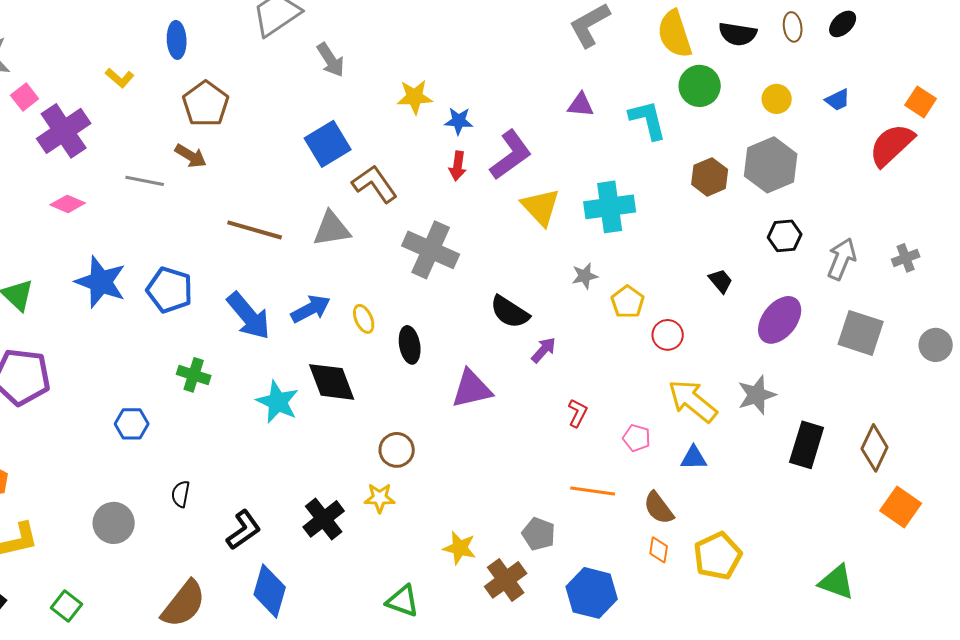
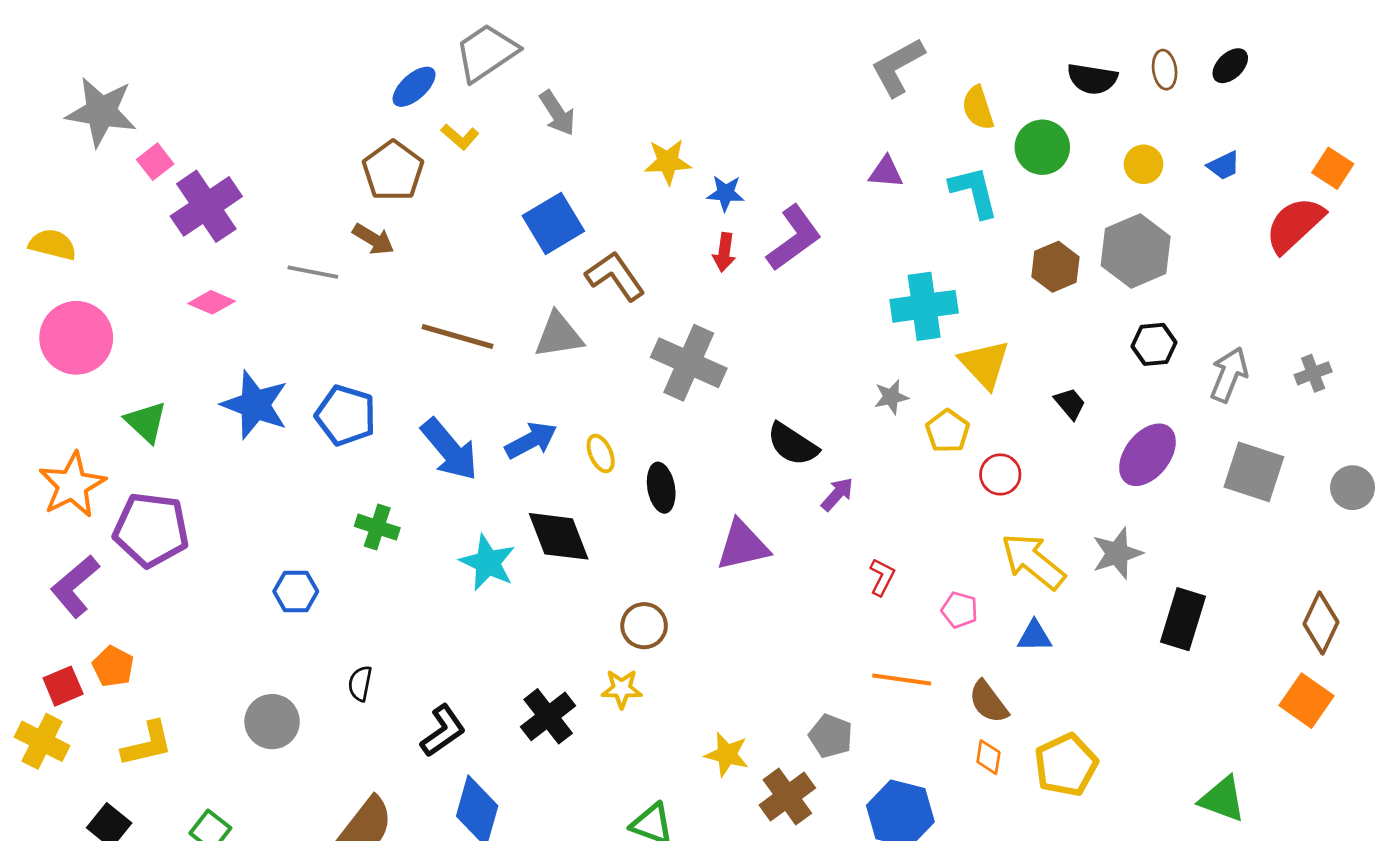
yellow semicircle: (675, 34) -> (978, 108), moved, size x0.7
blue ellipse: (177, 40) -> (414, 87), moved, turned 51
yellow L-shape: (120, 78) -> (460, 137), moved
yellow triangle: (541, 207) -> (984, 364), moved
brown diamond: (875, 448) -> (1321, 623), moved

